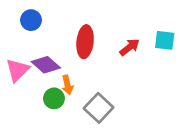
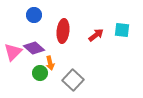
blue circle: (31, 20) -> (34, 15), moved

